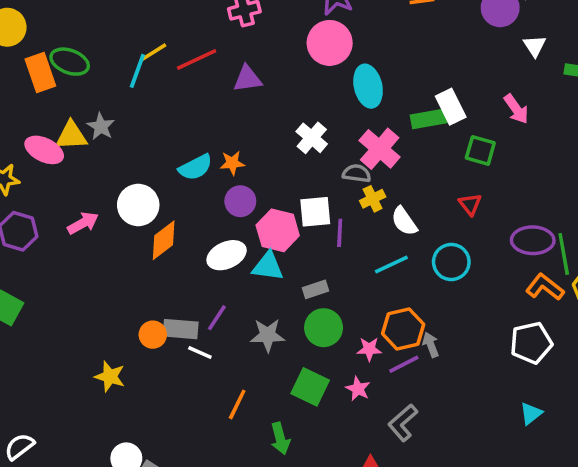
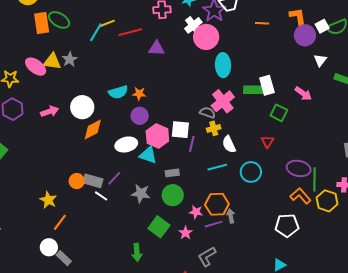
pink arrow: (516, 109) -> (303, 93), turned -30
white cross: (312, 138) -> (193, 25), moved
orange line: (237, 404) -> (60, 222), moved

